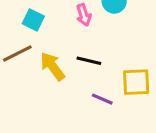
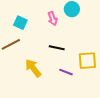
yellow arrow: (53, 66) -> (33, 68), moved

